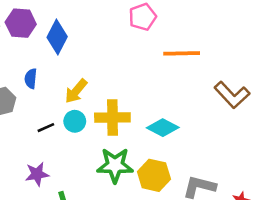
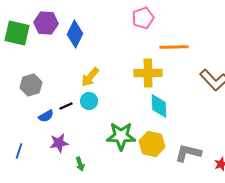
blue semicircle: (31, 79) -> (46, 116), moved, turned -126
yellow cross: (112, 118) -> (148, 73), moved
cyan diamond: (163, 128) -> (159, 106), turned 60

